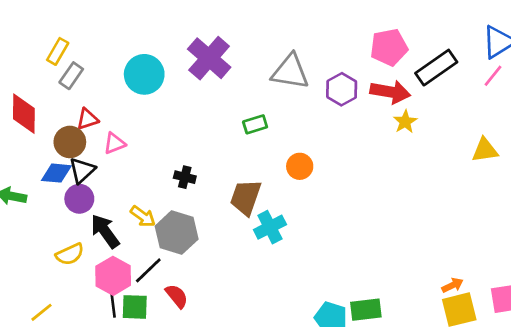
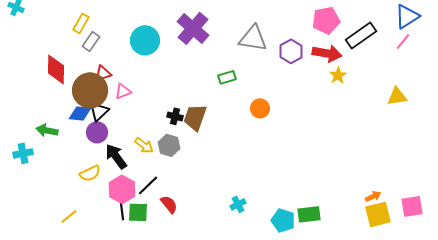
brown circle: (70, 142) -> (90, 90), size x1.5
brown trapezoid: (246, 197) -> (195, 117), moved
cyan cross: (270, 227) -> (238, 204), moved, size x0.7
gray hexagon: (177, 233) -> (169, 145), moved, size x0.7

